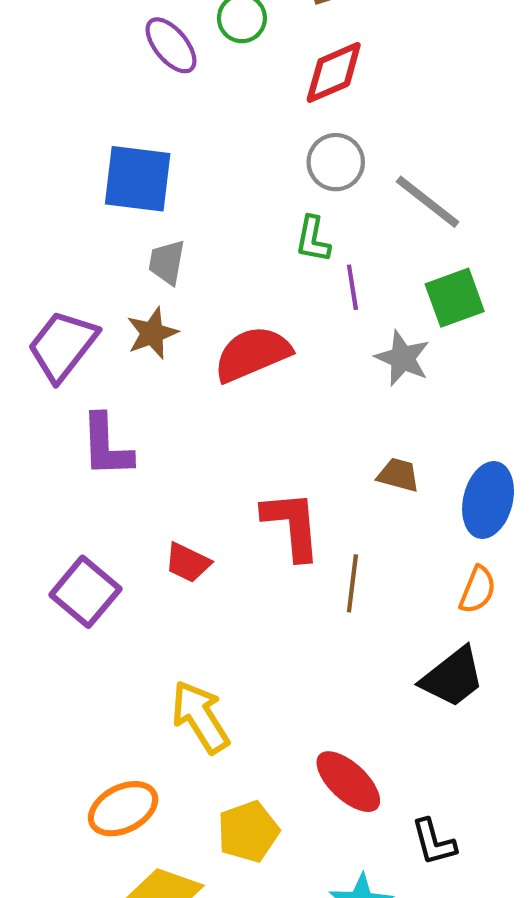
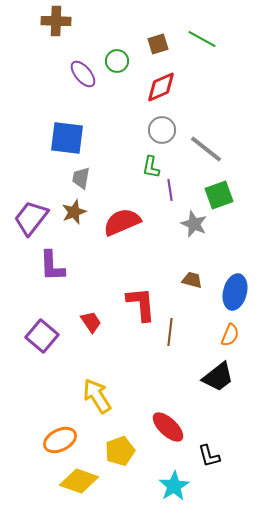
red trapezoid: (188, 563) -> (91, 322), turned -150

